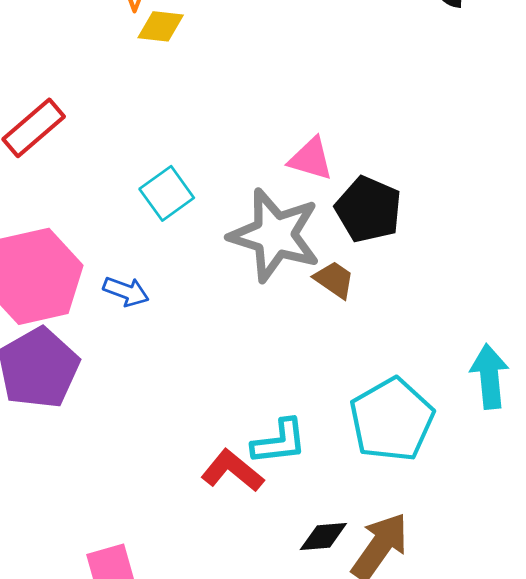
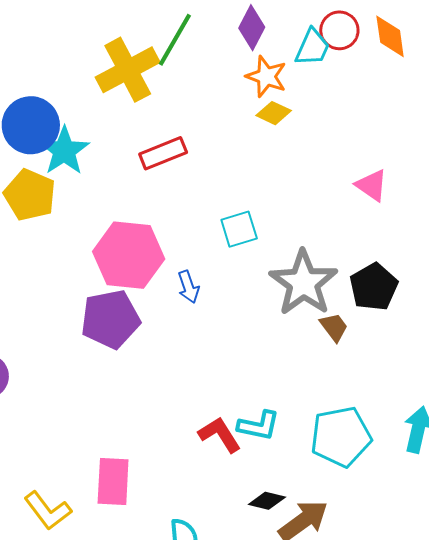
pink triangle: (311, 159) -> (372, 185), moved
blue arrow: (126, 291) -> (188, 287), turned 32

